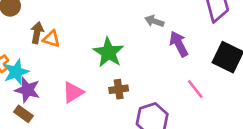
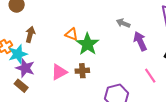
brown arrow: (37, 33) -> (30, 34), moved
orange triangle: (51, 39) -> (72, 34), moved
brown cross: (119, 89) -> (82, 71), moved

